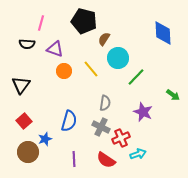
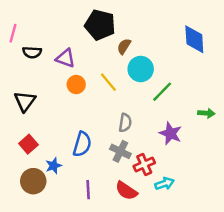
pink line: (41, 23) -> (13, 33), moved
green arrow: (173, 95) -> (206, 113), turned -32

